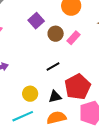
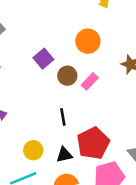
black line: (53, 67) -> (63, 117), turned -72

